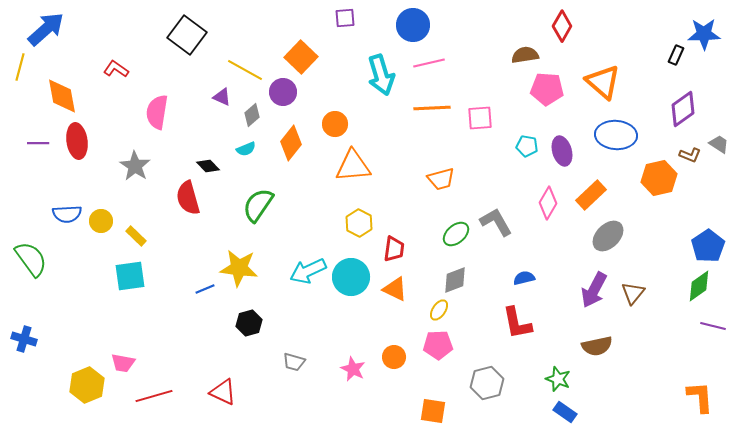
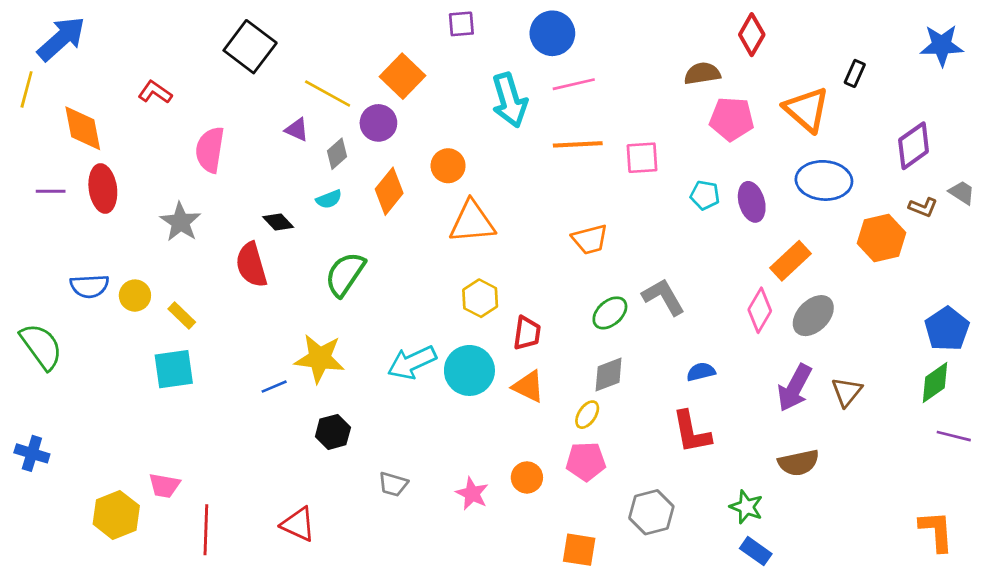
black rectangle: (676, 55) -> (855, 73), moved
pink diamond: (548, 203) -> (760, 310), moved
red line: (154, 396) -> (206, 530), turned -72

